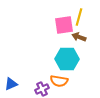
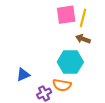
pink square: (64, 25) -> (66, 15), moved
blue triangle: (11, 84) -> (23, 75), moved

